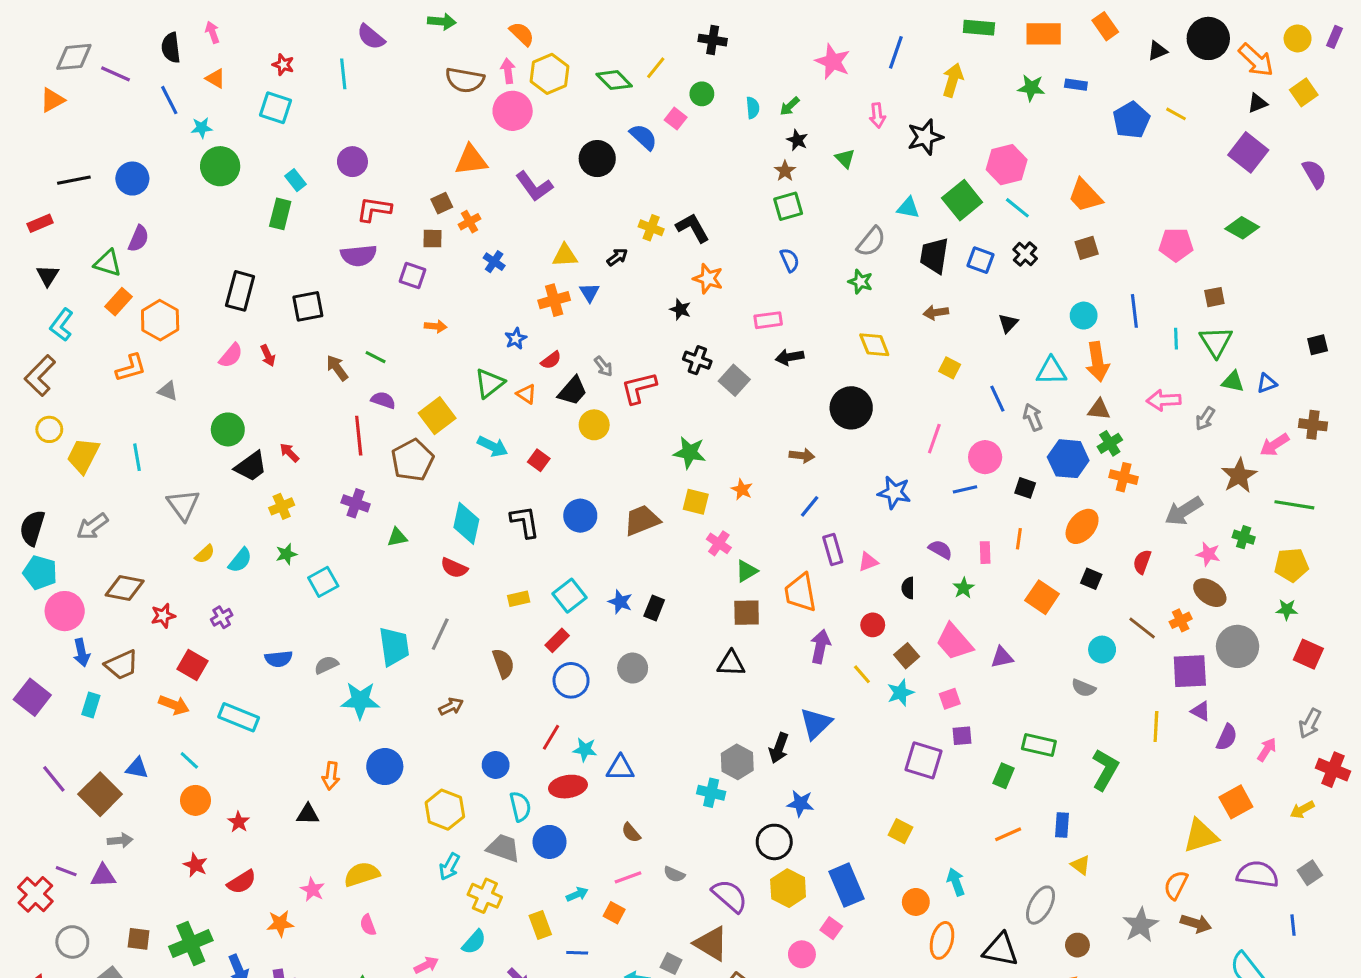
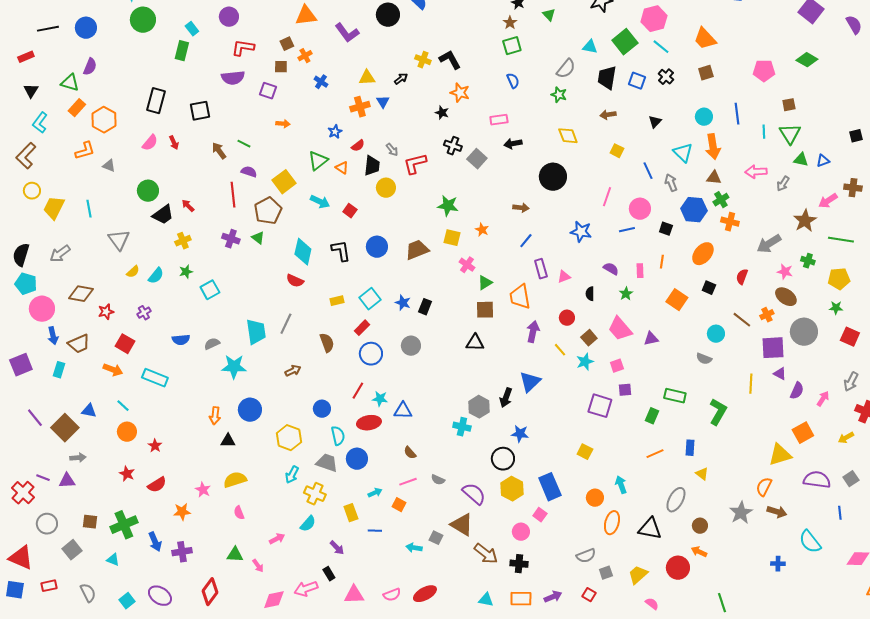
cyan triangle: (1051, 371) -> (683, 153), turned 45
black trapezoid: (573, 391) -> (372, 166), turned -35
green triangle: (397, 537) -> (258, 238), moved, turned 48
purple square: (32, 697) -> (21, 365), turned 30
black triangle: (308, 814) -> (228, 441), moved

